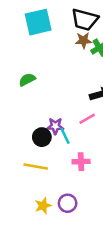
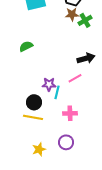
cyan line: (65, 136) -> (57, 92), turned 40
black circle: (42, 137) -> (34, 102), moved
purple circle: (68, 203) -> (66, 142), moved

